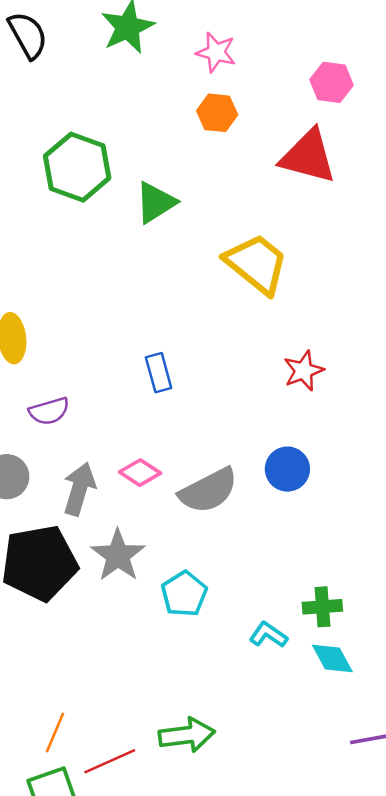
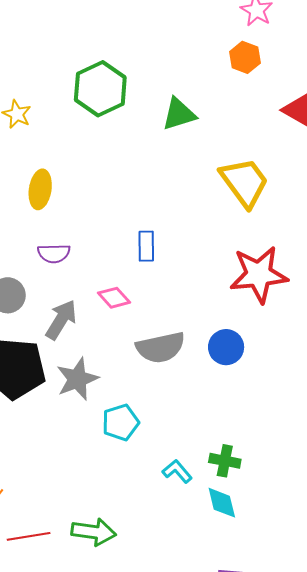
green hexagon: (77, 167) -> (100, 89), moved
red star: (304, 371) -> (259, 274), size x1.8
pink diamond: (140, 473) -> (114, 298), moved

